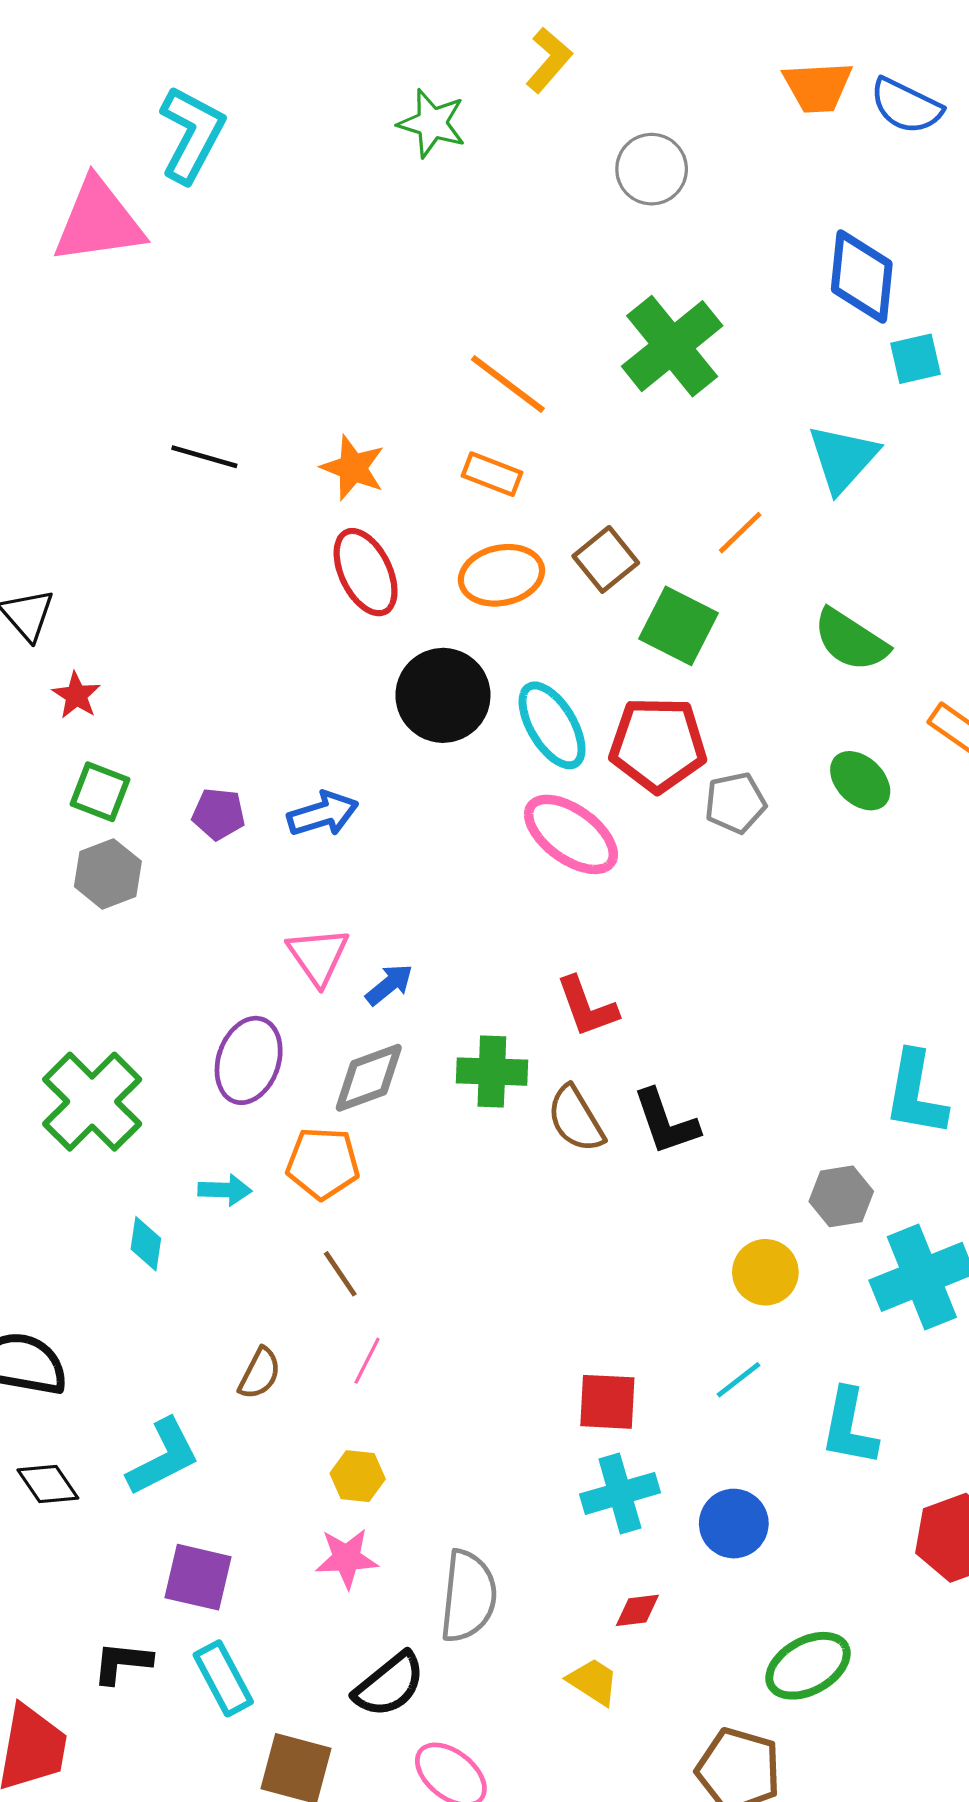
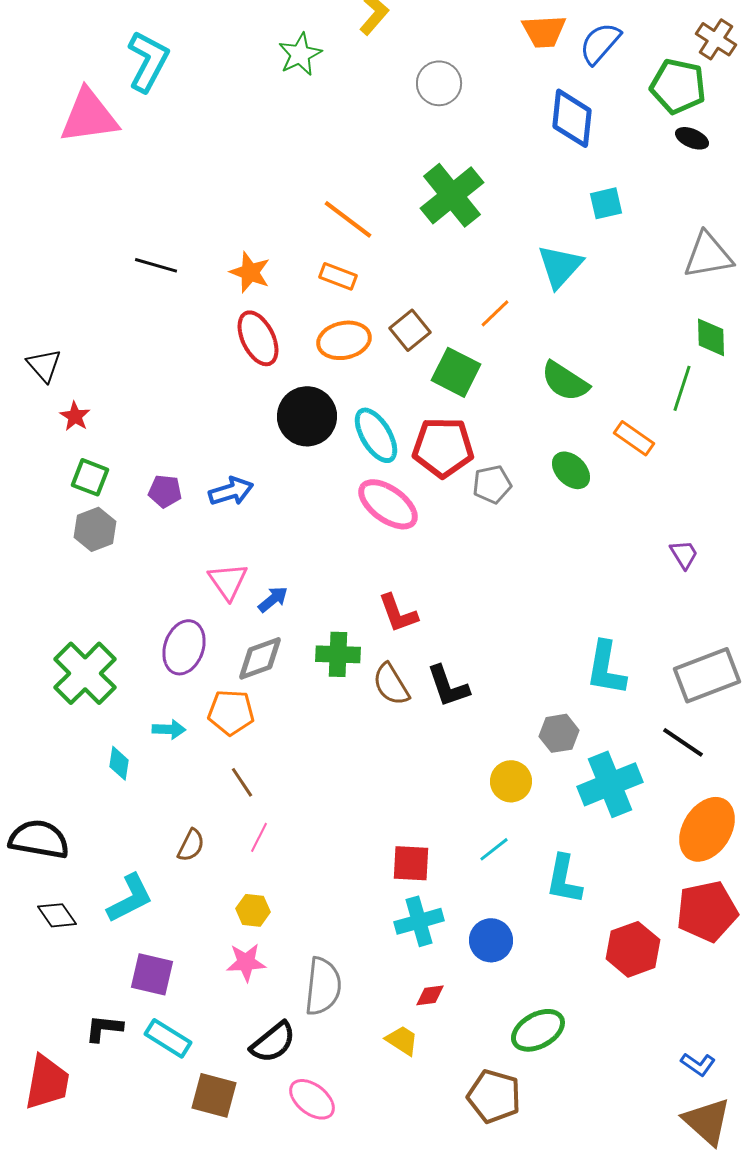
blue semicircle: (906, 106) -> (600, 43), turned 105
green star: (432, 123) -> (300, 54), turned 30
blue diamond: (862, 277) -> (572, 118), moved
cyan rectangle: (223, 1678) -> (168, 1038), turned -30

